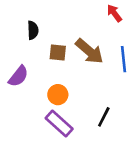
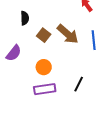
brown square: (58, 53) -> (44, 35), turned 32
purple rectangle: (59, 124) -> (45, 89), turned -50

